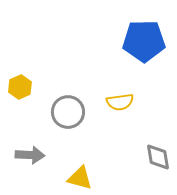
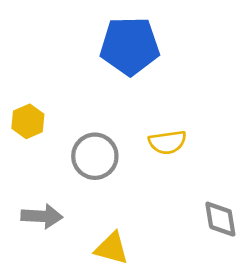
blue pentagon: (144, 41) -> (130, 46), moved

